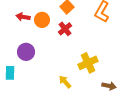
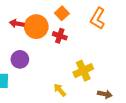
orange circle: (42, 20) -> (36, 27), size x1.5
red cross: (65, 29) -> (60, 36), turned -32

